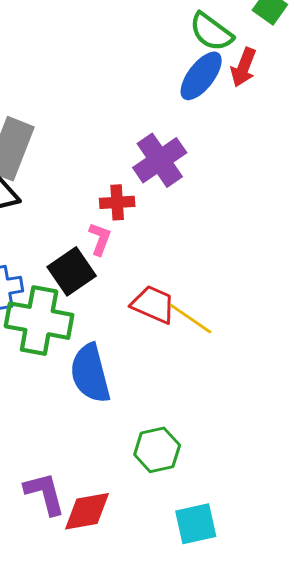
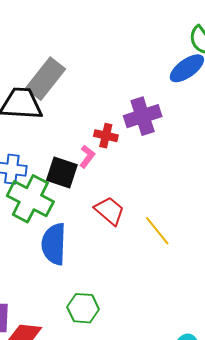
black square: (72, 271) -> (62, 172), turned 36
yellow line: (191, 319) -> (157, 231), moved

